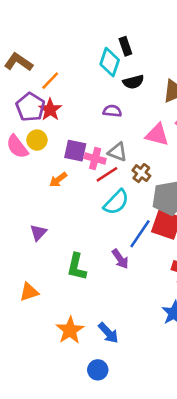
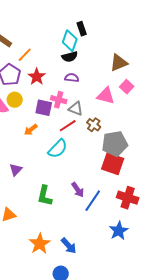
black semicircle: (133, 82) -> (70, 57), moved
red star: (50, 110) -> (37, 77), moved
pink cross: (95, 159) -> (59, 100), moved
cyan semicircle: (116, 202) -> (58, 149), moved
blue line: (140, 234) -> (93, 201), moved

